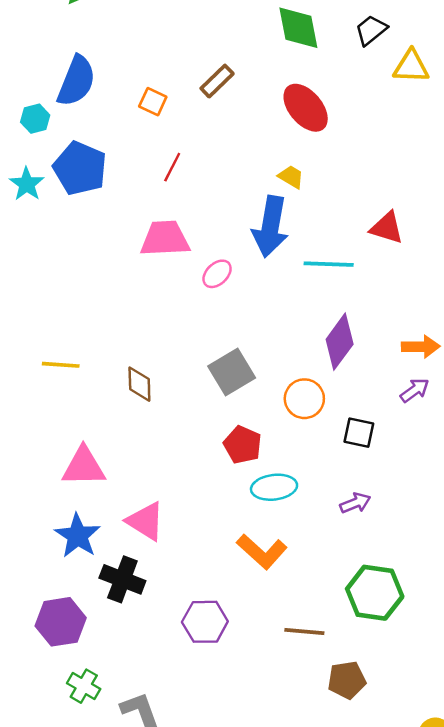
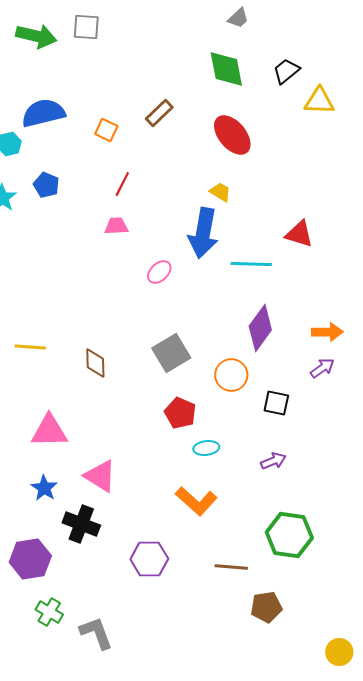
blue semicircle: (76, 81) -> (43, 113), turned -126
blue pentagon: (80, 168) -> (46, 185), size x0.6
pink trapezoid: (165, 239) -> (116, 226), moved, size x0.6
cyan ellipse: (274, 487) -> (206, 448), size x0.7
blue star: (78, 536) -> (44, 488), size x0.7

